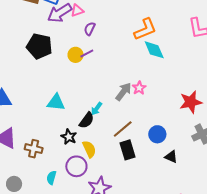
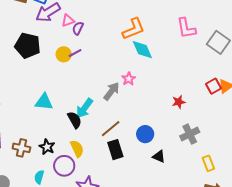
pink triangle: (77, 11) -> (68, 21), moved
pink star: (139, 88) -> (129, 79), moved
red star: (191, 102) -> (179, 102), size x0.6
cyan arrow: (97, 109) -> (84, 108), size x1.5
black semicircle: (87, 120) -> (75, 120), turned -66
black star: (69, 137) -> (47, 147), moved

